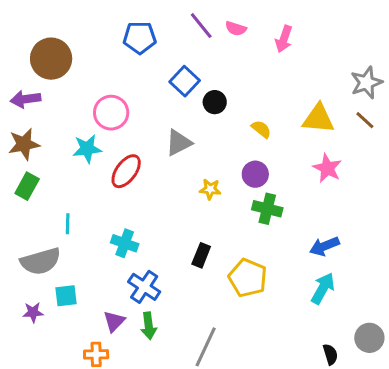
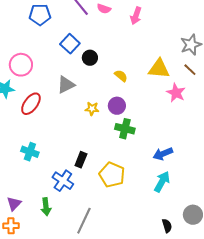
pink star: (327, 168) -> (176, 93), moved
yellow star: (210, 189) -> (92, 109), moved
blue cross: (144, 287) -> (63, 181), moved
purple triangle: (114, 321) -> (14, 204), moved

